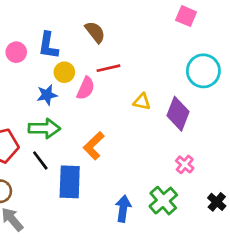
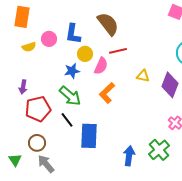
brown semicircle: (95, 32) -> (108, 24), size x1.4
green arrow: (44, 128) -> (70, 96), turned 40
orange L-shape: (94, 146) -> (107, 93), moved

